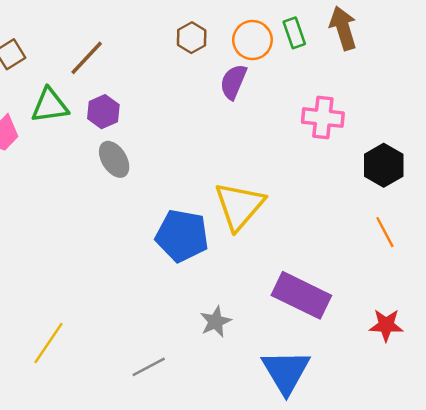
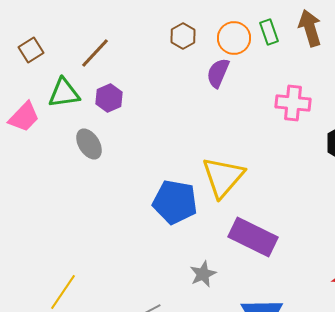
gray ellipse: (114, 159) -> (89, 144), moved
purple rectangle: (301, 295) -> (253, 237), moved

